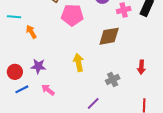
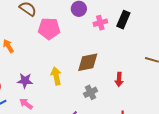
brown diamond: (109, 36) -> (88, 62), moved
purple star: (38, 66) -> (25, 81), moved

